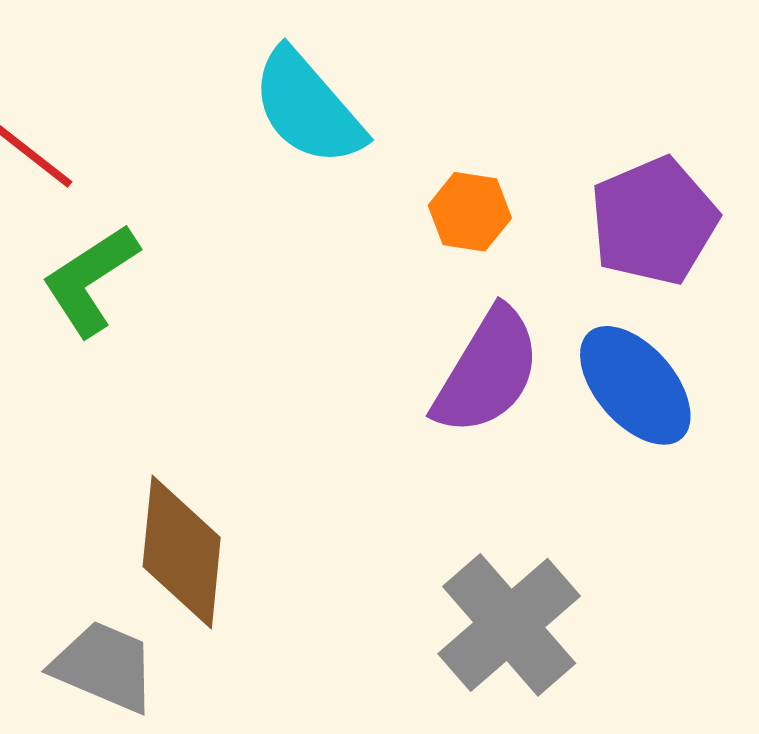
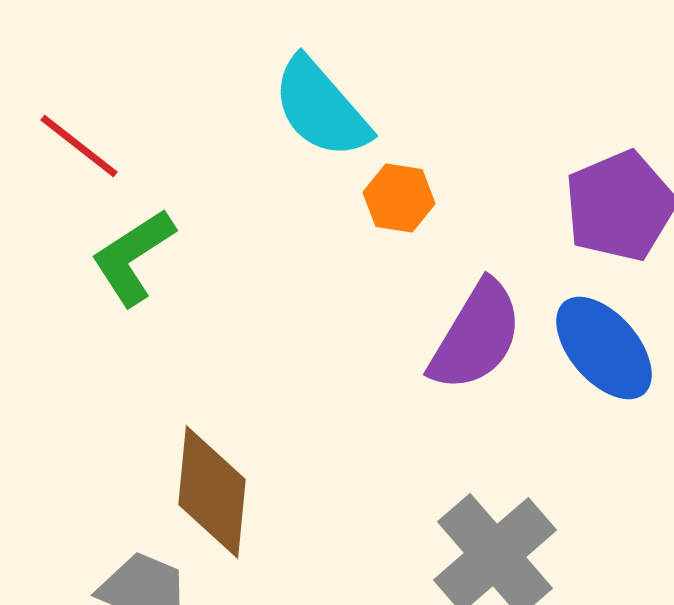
orange hexagon: (470, 212) -> (399, 198), moved

